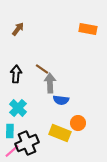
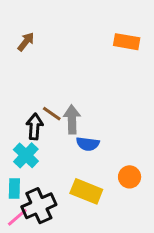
brown line: (42, 69) -> (52, 114), moved
black arrow: (16, 74) -> (35, 127), moved
orange circle: (78, 123) -> (130, 177), moved

